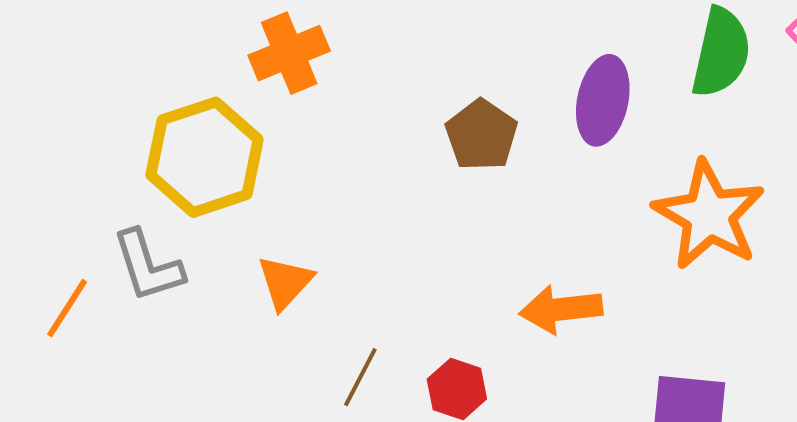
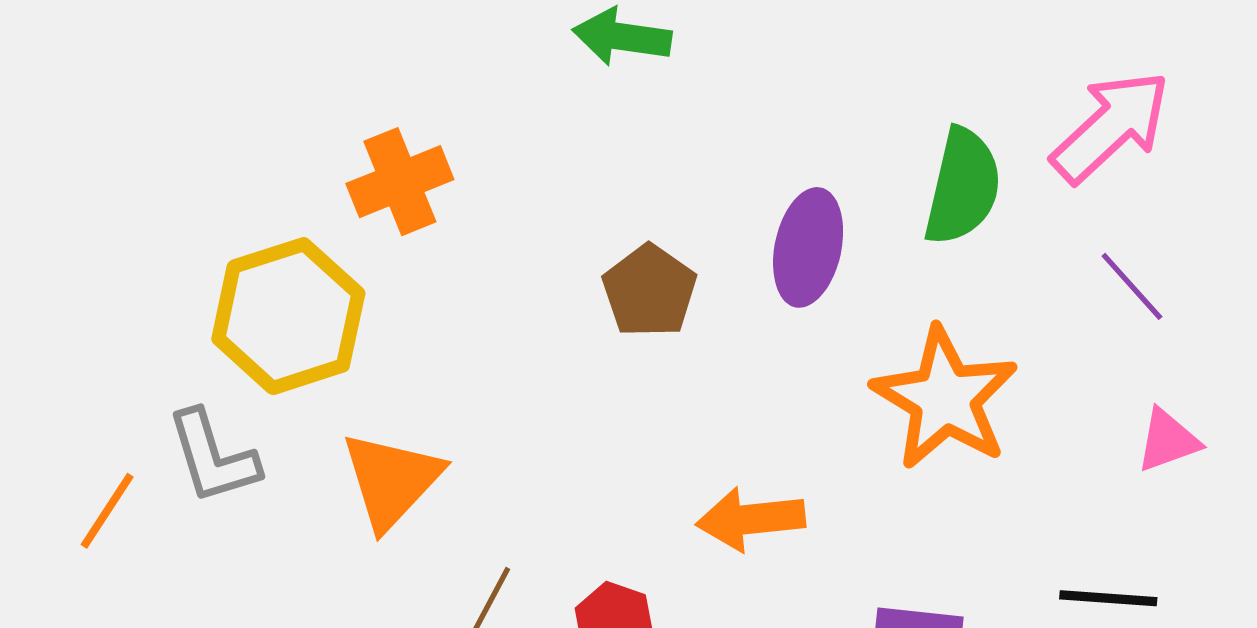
orange triangle: (285, 282) -> (392, 480), size x1.4

